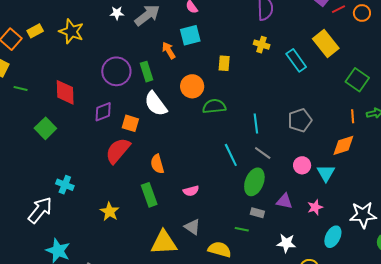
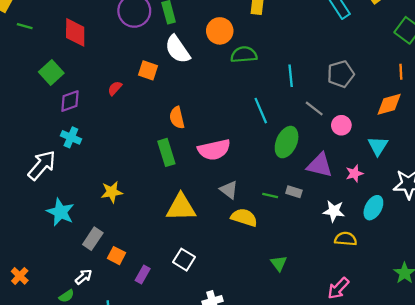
purple diamond: (103, 112) -> (70, 101), moved
red semicircle: (118, 151) -> (115, 88), moved, size x0.5
gray line: (263, 153) -> (314, 109), moved
cyan triangle: (326, 173) -> (378, 146), moved
pink semicircle: (191, 191) -> (214, 150), size x1.8
purple triangle: (284, 201) -> (320, 165), size x1.4
yellow star: (110, 212) -> (112, 192), moved, turned 30
gray rectangle: (257, 213) -> (294, 192), moved
gray triangle: (192, 227) -> (229, 190), moved
white star: (286, 243) -> (334, 211), moved

